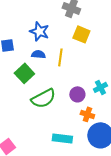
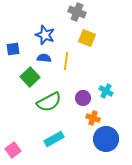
cyan cross: (100, 87) -> (106, 91), turned -32
cyan rectangle: (62, 138) -> (54, 139), moved, turned -36

